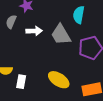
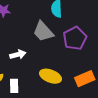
white arrow: (34, 31) -> (18, 54), moved

